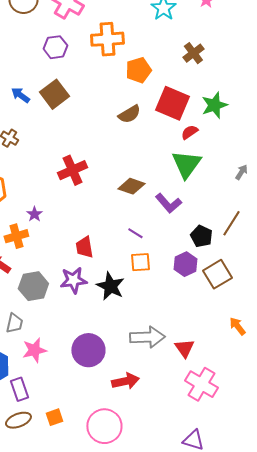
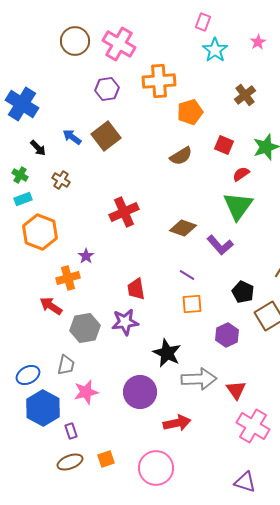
red square: (172, 103) -> (224, 145), size x0.6
black pentagon: (201, 236) -> (243, 292), moved
purple hexagon: (185, 264) -> (227, 335), moved
black star: (110, 286) -> (167, 353), moved
purple rectangle: (19, 389) -> (71, 431), size x0.7

